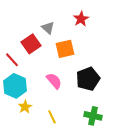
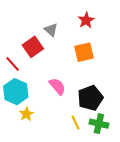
orange square: (65, 49) -> (84, 52), moved
black pentagon: (88, 79) -> (90, 98), moved
yellow line: (52, 117) -> (75, 123), moved

